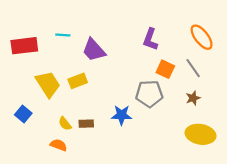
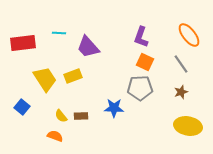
orange square: (165, 69) -> (145, 62), moved

